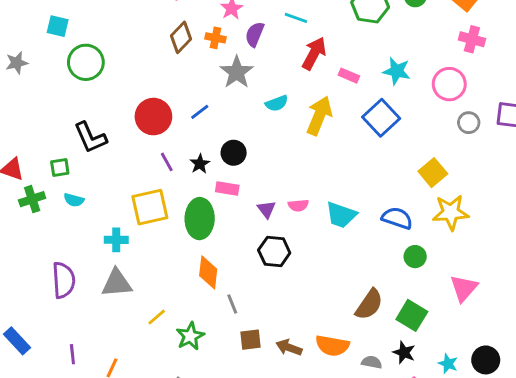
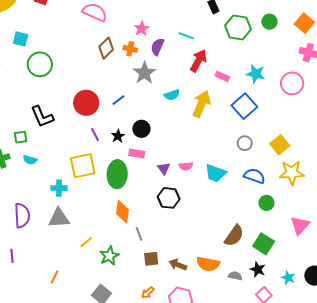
gray circle: (469, 123) -> (245, 143), moved
purple line: (72, 354) -> (12, 256), moved

